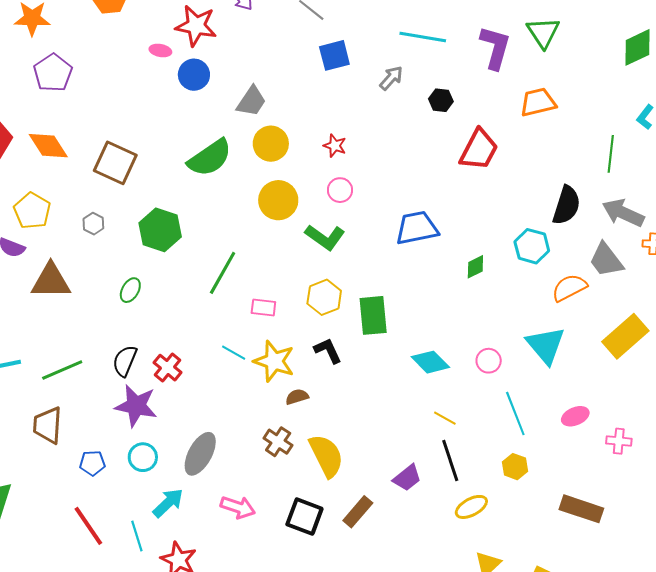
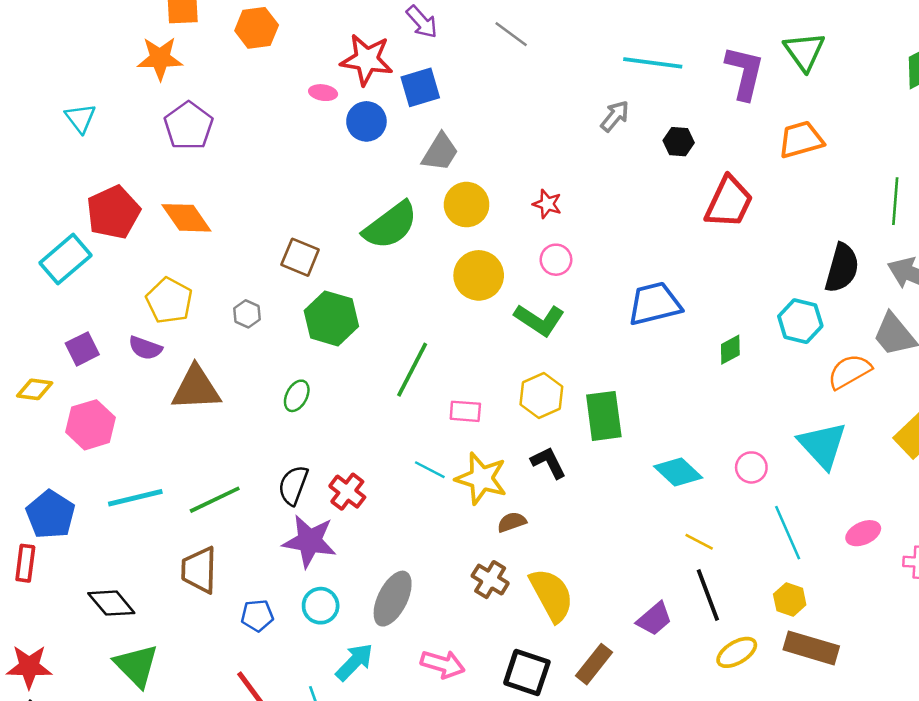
blue square: (334, 55) -> (420, 87), moved
brown square: (115, 163) -> (300, 257), moved, size x0.7
brown rectangle: (581, 509) -> (811, 648), moved

